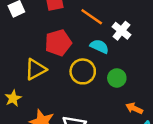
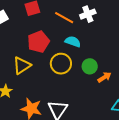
white cross: (121, 31) -> (88, 14), moved, turned 35
orange arrow: (134, 108) -> (104, 77), moved, turned 128

